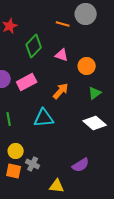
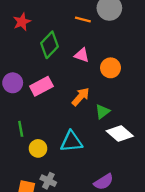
green triangle: (95, 93) -> (102, 112), moved
cyan triangle: (44, 118) -> (71, 142), moved
yellow circle: (16, 151) -> (38, 148), moved

